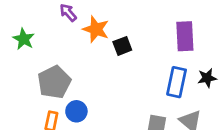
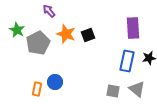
orange star: (96, 29) -> (66, 34), moved
gray pentagon: (54, 82) -> (38, 43), moved

